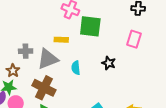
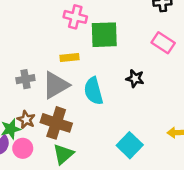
pink rectangle: (134, 39) -> (163, 43), turned -66
cyan semicircle: (76, 68) -> (94, 91), size x1.5
brown star: (13, 71) -> (26, 120), moved

